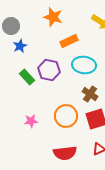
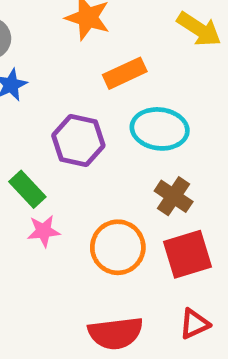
green rectangle: (27, 77) -> (27, 189), moved
pink star: (31, 121) -> (44, 231), moved

